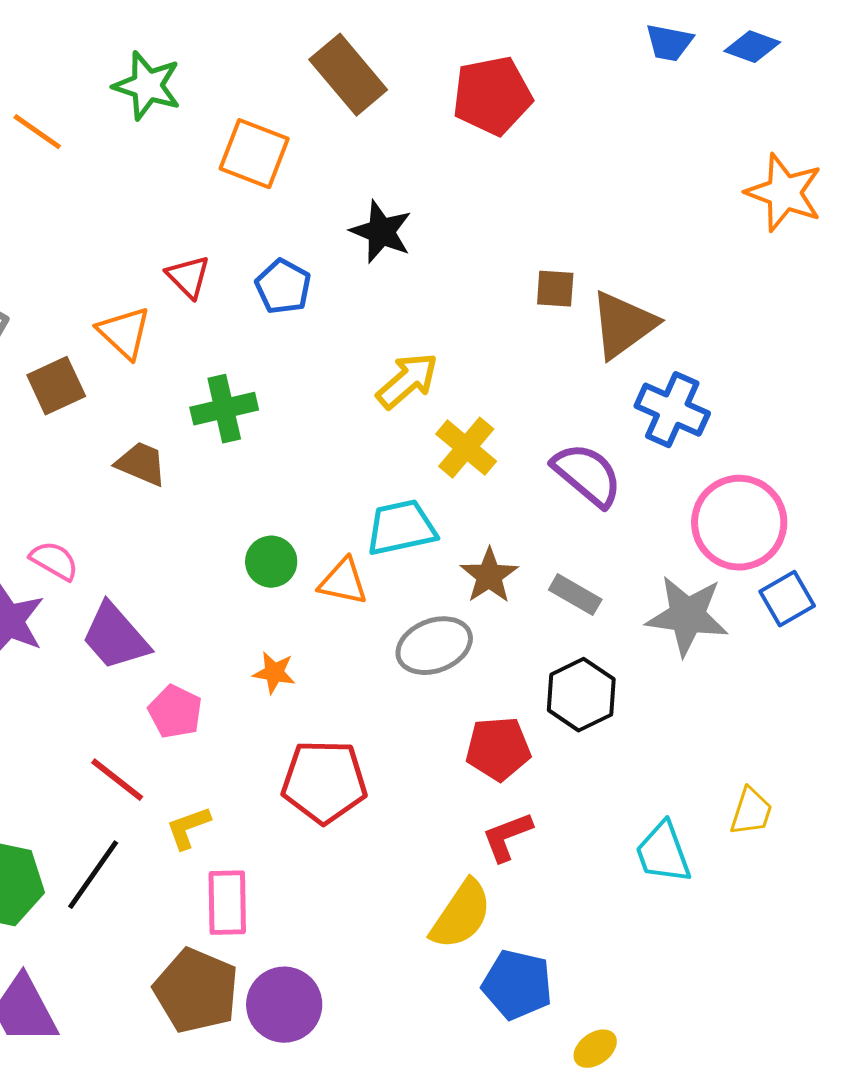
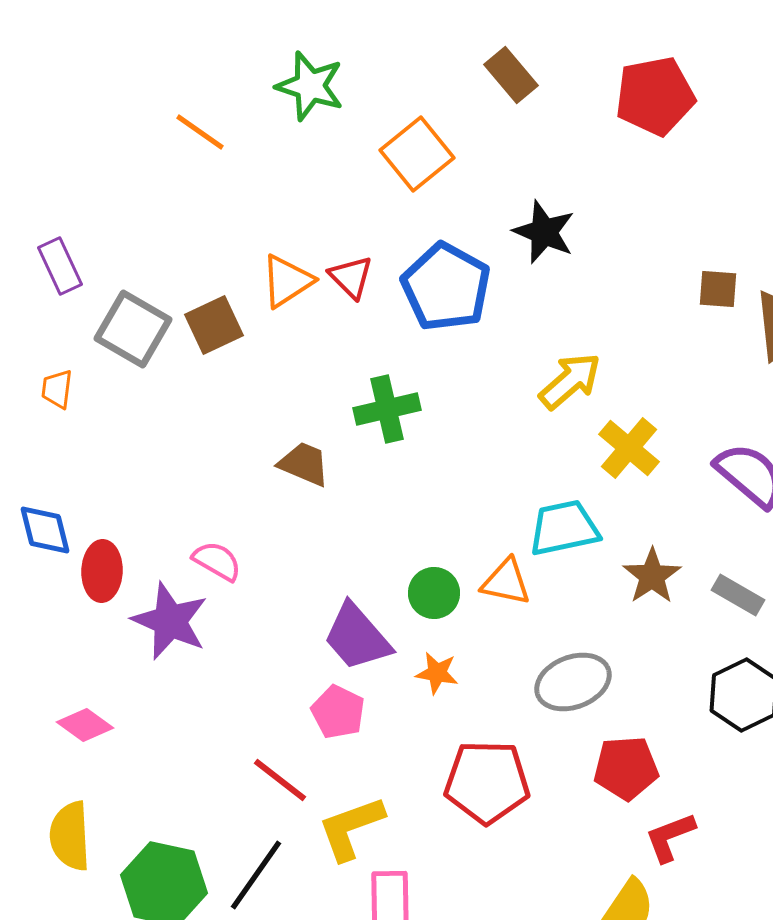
brown rectangle: (348, 75) -> (511, 75), size x0.7
orange square: (254, 154) -> (417, 154), turned 30
blue pentagon: (283, 287) -> (446, 287), size x1.6
orange triangle: (124, 333) -> (287, 281), moved, turned 44
brown square: (56, 386) -> (214, 325), moved
green circle: (271, 562) -> (434, 593), moved
purple trapezoid: (115, 637) -> (357, 637), moved
gray ellipse: (434, 646) -> (573, 682), moved
red pentagon: (498, 749) -> (626, 768), moved
yellow L-shape: (188, 828) -> (351, 828), size x1.5

